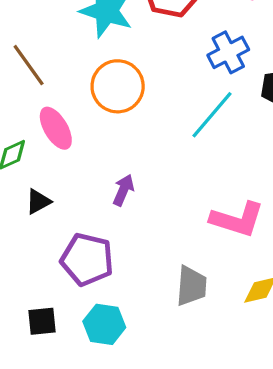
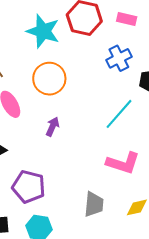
cyan line: (212, 115) -> (119, 114), moved
purple arrow: (123, 190) -> (53, 127), moved

